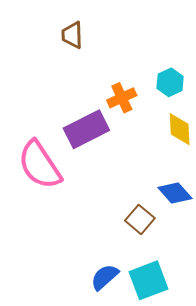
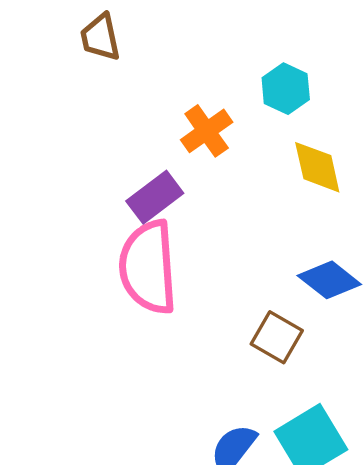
purple rectangle: (86, 129) -> (155, 197), size x0.7
pink semicircle: (40, 165) -> (148, 267), moved, turned 40

